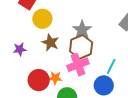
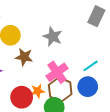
brown hexagon: (81, 47) -> (60, 90), moved
cyan line: (111, 66) -> (90, 66), turned 42

